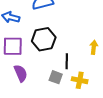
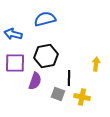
purple semicircle: (21, 73) -> (35, 81), moved, turned 42

